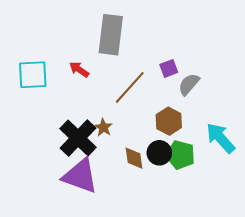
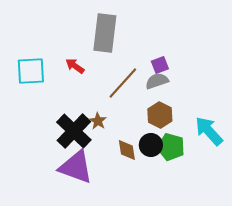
gray semicircle: (189, 84) -> (157, 81), moved, turned 30

